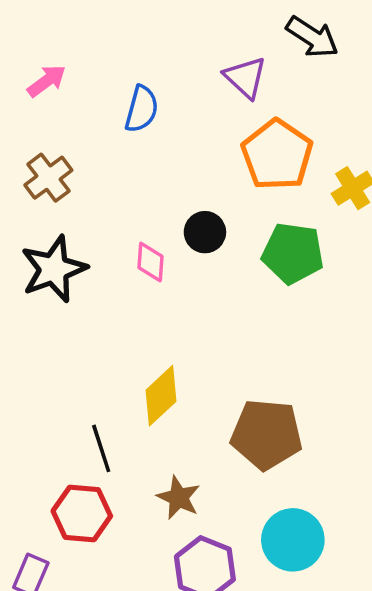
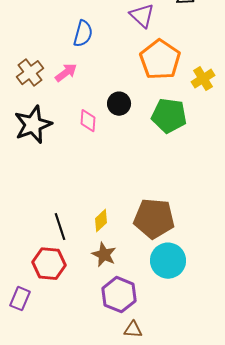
pink arrow: (47, 81) -> (66, 73), moved
yellow diamond: (161, 396) -> (101, 221), moved, size x0.7
cyan circle: (293, 540) -> (168, 261), moved

